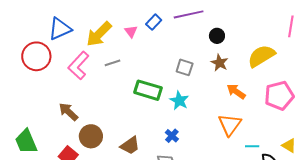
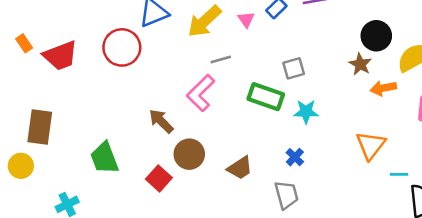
black circle: (217, 36) -> (376, 36), moved, size x1.5
pink L-shape: (79, 66) -> (201, 93), moved
gray square: (185, 67) -> (294, 68), moved, turned -36
orange arrow: (236, 91) -> (383, 88), moved, turned -48
cyan star: (179, 101) -> (306, 112), turned -30

